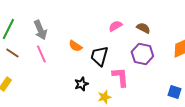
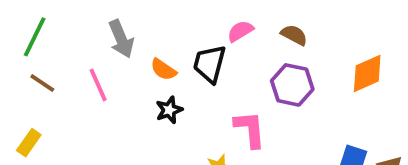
gray arrow: (40, 30) -> (121, 39), moved
black trapezoid: (99, 56) -> (210, 64), moved
black star: (81, 84) -> (169, 110), moved

